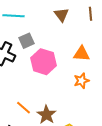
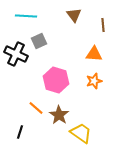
brown line: (90, 14) -> (103, 25), moved
pink hexagon: (43, 62) -> (56, 80), moved

